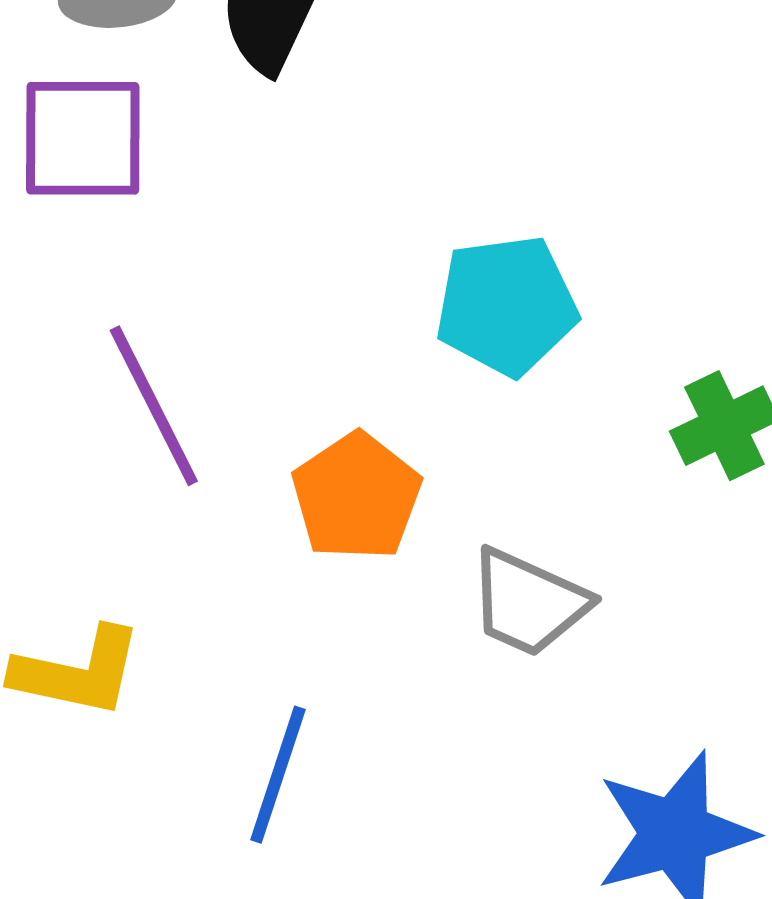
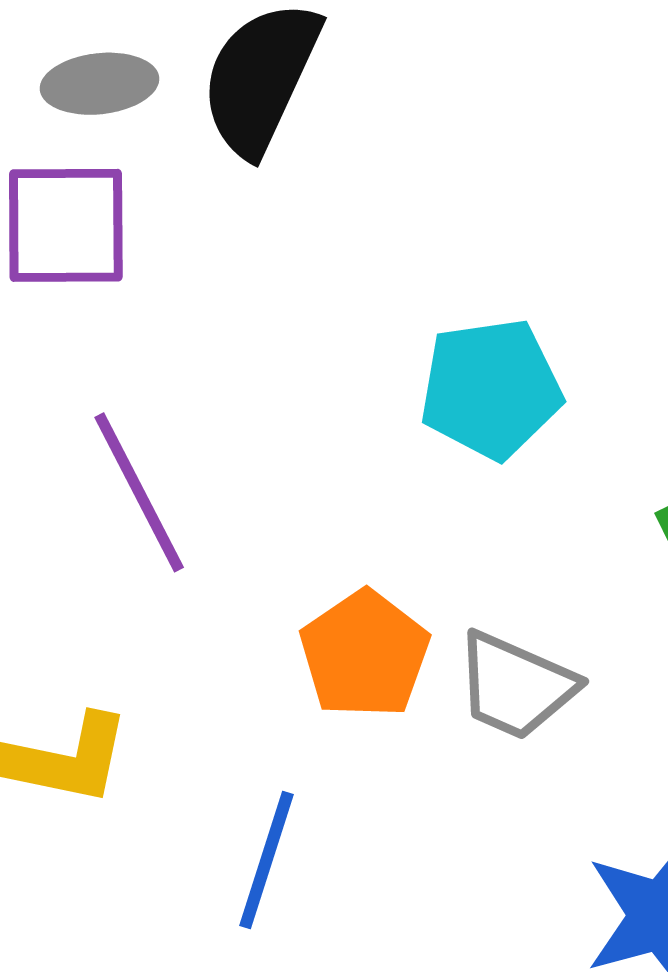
orange pentagon: (356, 497) -> (365, 654), moved

